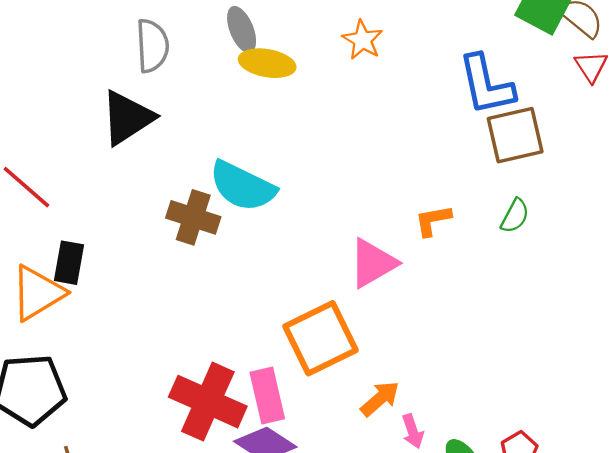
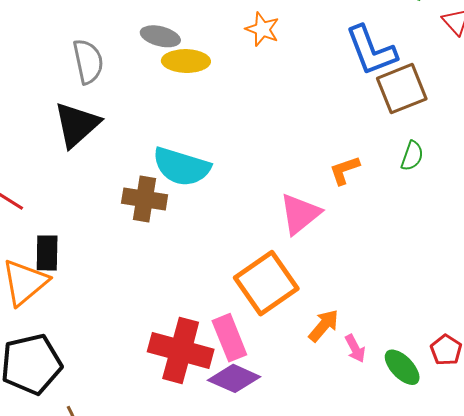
gray ellipse: (242, 29) -> (160, 36), turned -45

